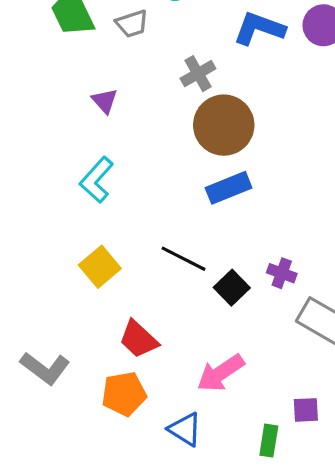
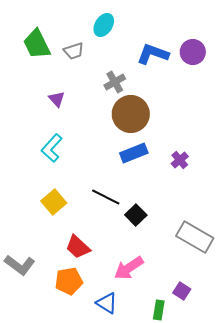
purple cross: (282, 273) -> (180, 160), moved, turned 30
purple square: (306, 410) -> (182, 291), turned 36

